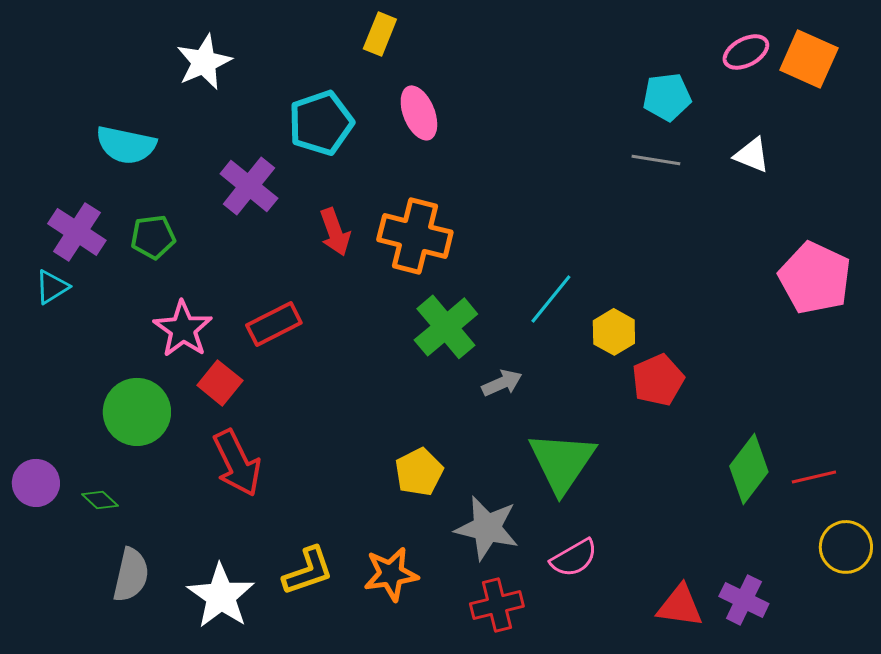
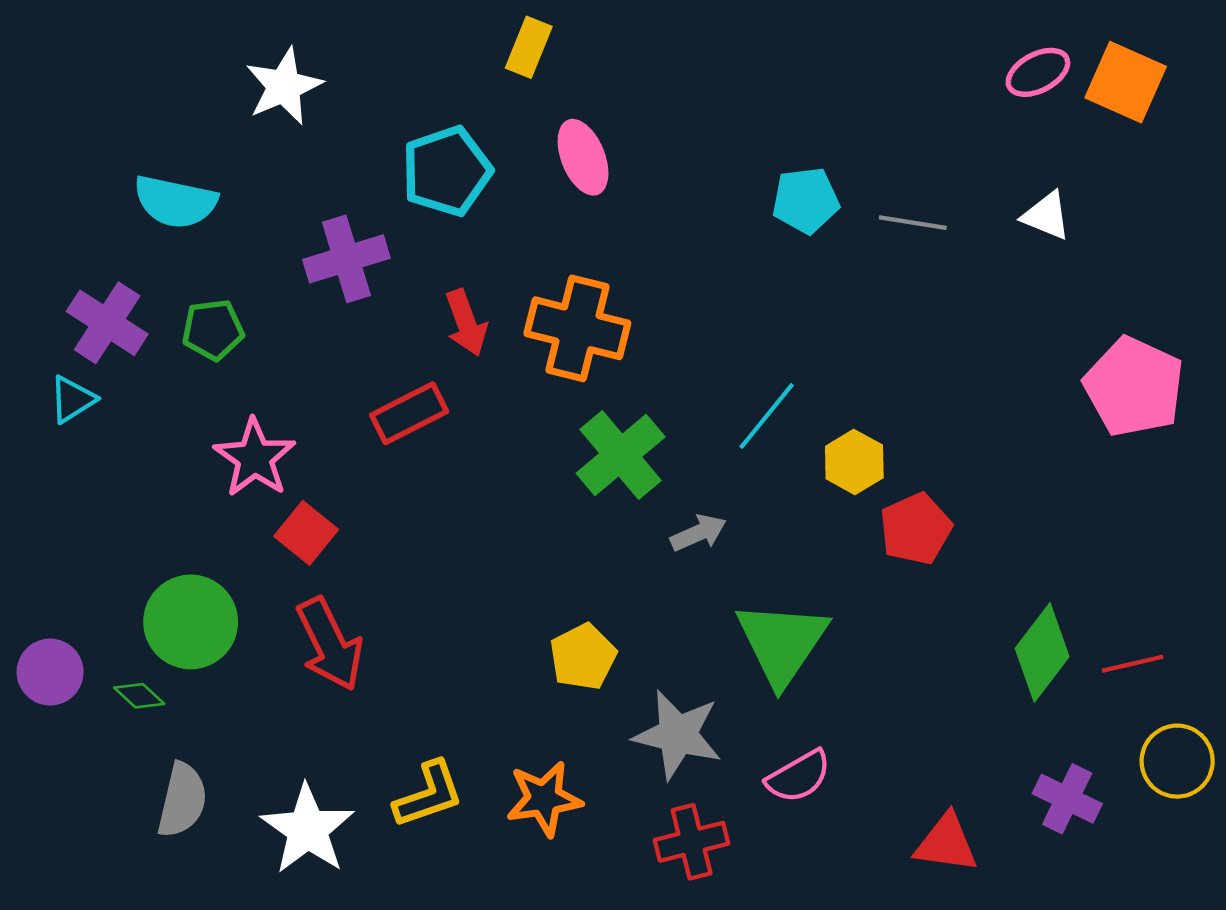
cyan pentagon: (667, 97) -> (806, 200), moved
purple cross: (249, 186) -> (346, 259), turned 34
red rectangle: (274, 324) -> (409, 413), moved
green circle: (137, 412) -> (191, 622), moved
purple cross: (744, 600) -> (1067, 799), moved

